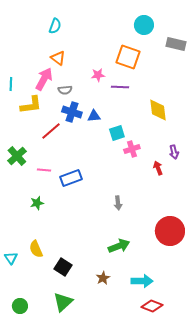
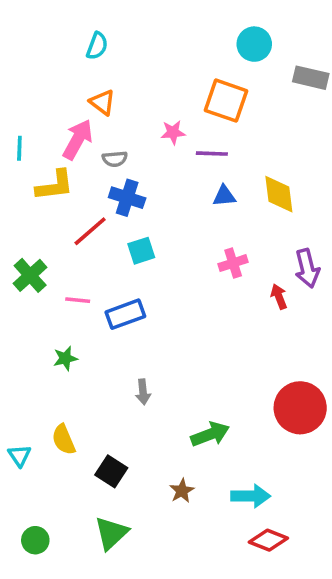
blue triangle: (94, 116) -> (224, 196), moved
cyan square: (117, 133) -> (141, 251), moved
purple arrow: (174, 152) -> (307, 268), size x1.5
gray arrow: (118, 203) -> (143, 392), moved

